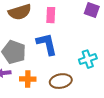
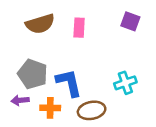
blue L-shape: (47, 44) -> (69, 83), moved

